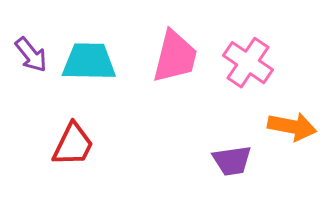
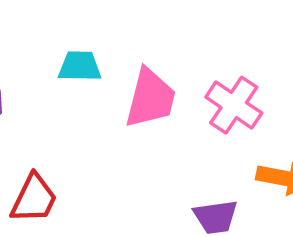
cyan trapezoid: (89, 62) -> (80, 66), moved, size x0.7

